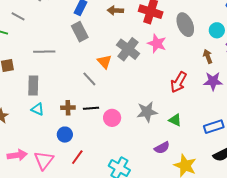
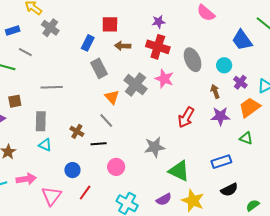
gray rectangle: (80, 32) -> (99, 68), moved
gray line: (89, 79) -> (106, 120), moved
brown cross: (68, 108) -> (77, 131), moved, turned 32
pink circle: (112, 118) -> (116, 167), moved
green triangle: (175, 120) -> (179, 171), moved, size x1.6
purple semicircle: (162, 148) -> (164, 199), moved
pink arrow: (17, 155) -> (26, 179), moved

